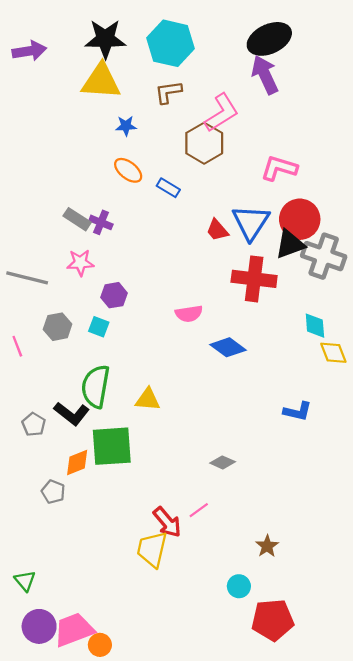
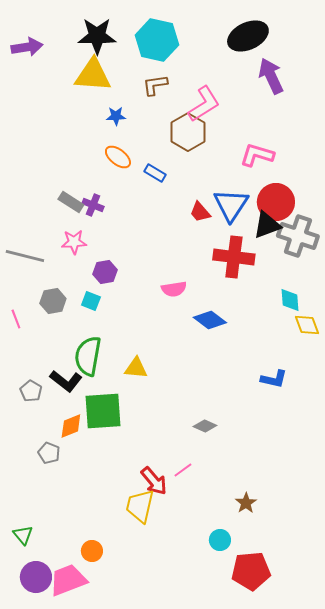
purple arrow: (265, 75) -> (271, 76), moved
orange circle: (100, 645) -> (92, 551), moved

